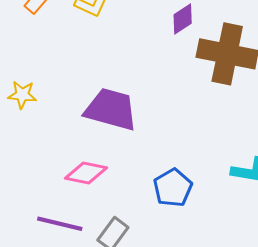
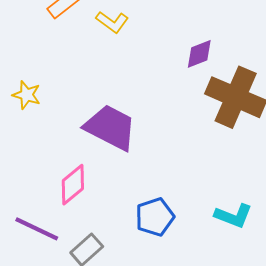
pink diamond: (86, 173) -> (73, 185), turned -63

